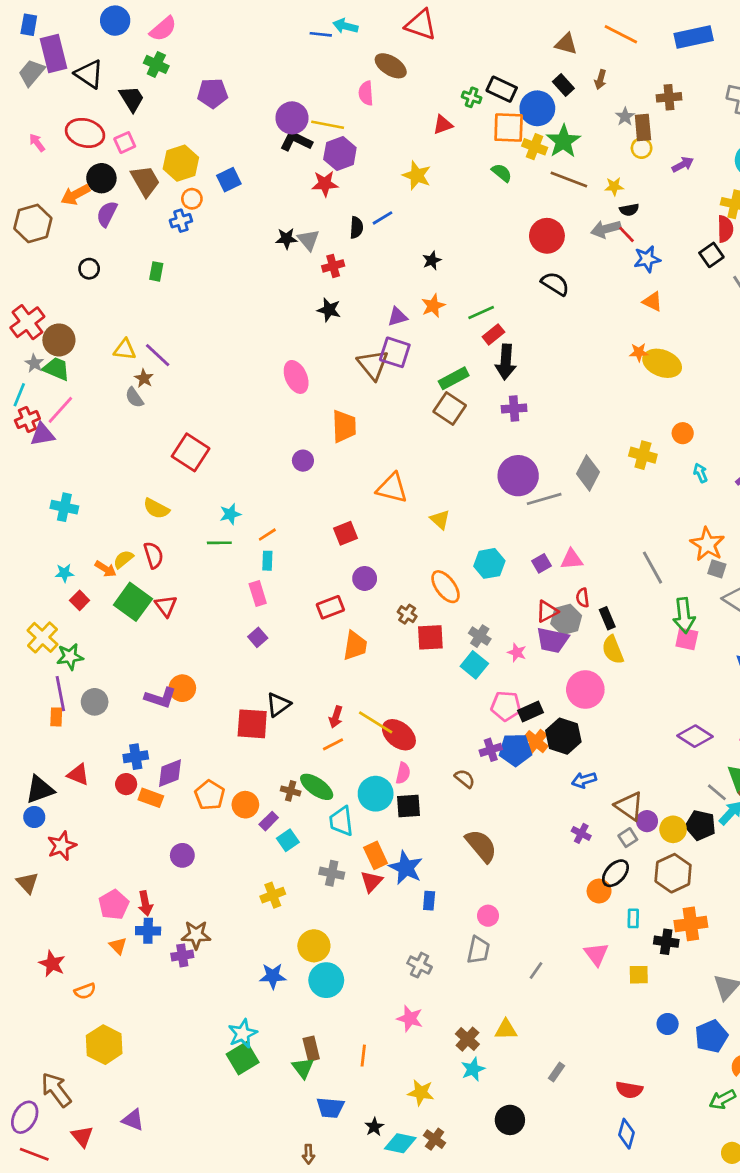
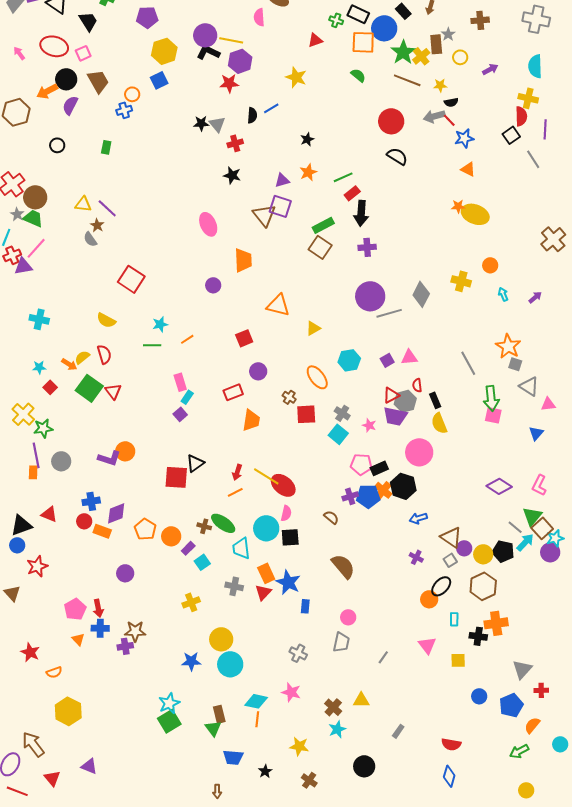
brown rectangle: (643, 127) -> (436, 44), moved
yellow cross: (535, 147) -> (421, 56), moved, turned 30
yellow hexagon: (181, 163) -> (164, 51), moved
yellow triangle: (440, 520) -> (313, 328), turned 49
cyan rectangle: (267, 561) -> (187, 397), moved, turned 32
cyan diamond: (400, 1143) -> (256, 701), moved

